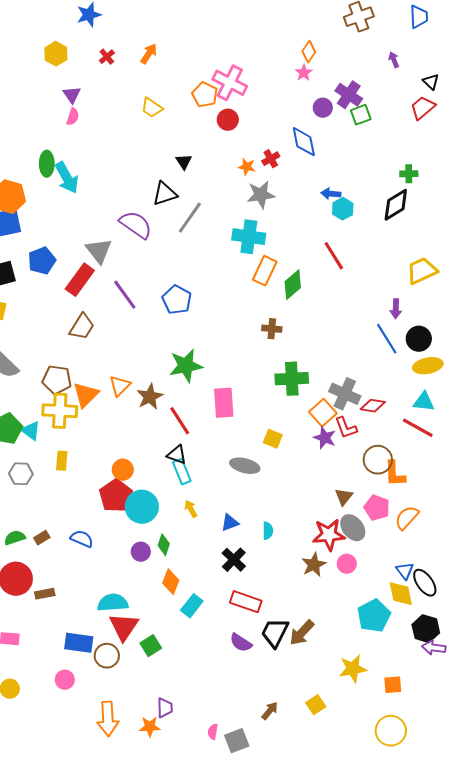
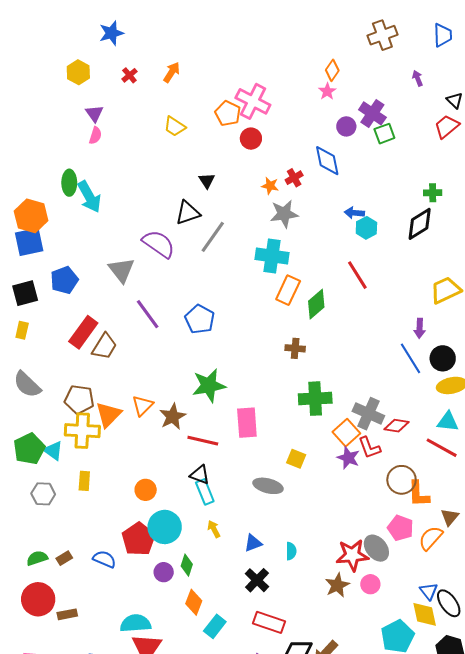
red rectangle: (80, 280) -> (83, 332), moved
red line: (180, 421) -> (203, 441), turned -44
red pentagon: (116, 496) -> (139, 539), moved
brown triangle: (344, 497) -> (450, 517), moved

